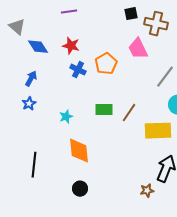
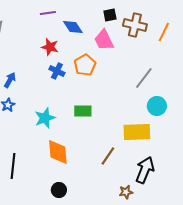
blue diamond: (38, 47) -> (73, 27), moved
pink trapezoid: (138, 49) -> (104, 40), moved
brown line: (129, 113) -> (108, 156), moved
cyan star: (66, 117) -> (45, 118), size x1.5

